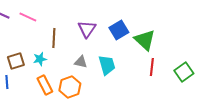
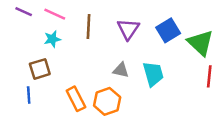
brown line: (54, 38) -> (88, 27), moved
cyan star: (40, 59) -> (52, 39), moved

